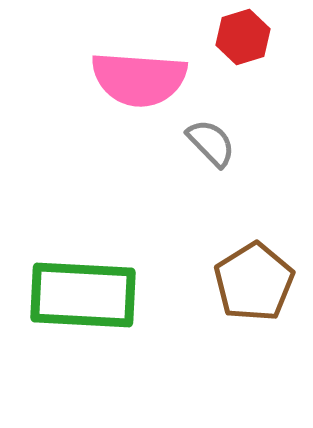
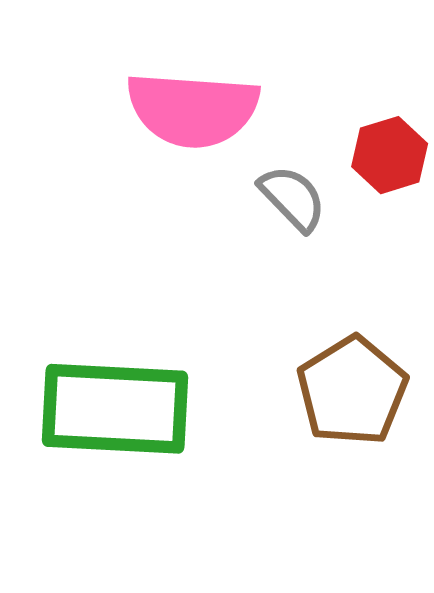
red hexagon: (243, 37) -> (390, 155), moved

